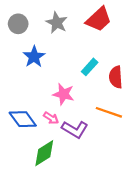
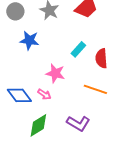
blue star: (34, 57) -> (29, 40), turned -30
purple L-shape: (75, 129) -> (78, 123), moved

